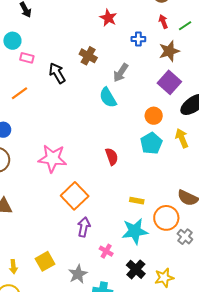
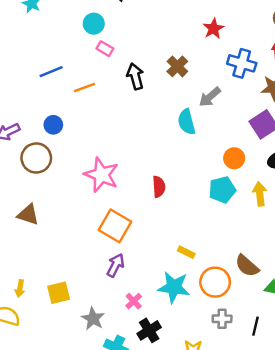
blue cross: (138, 39) -> (242, 63), size x1.6
red semicircle: (112, 157) -> (159, 187), moved
orange square: (75, 196) -> (115, 226), turned -32
gray cross: (185, 237) -> (222, 319), moved, turned 35
black cross: (136, 269) -> (149, 330), moved
gray star: (78, 274) -> (93, 319), turned -30

